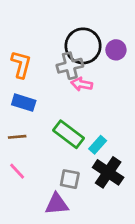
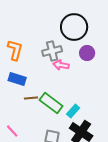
black circle: (83, 46) -> (74, 27), moved
purple circle: (116, 50) -> (87, 53), moved
brown line: (17, 137) -> (31, 98), moved

